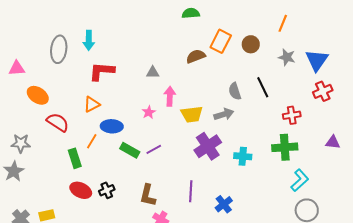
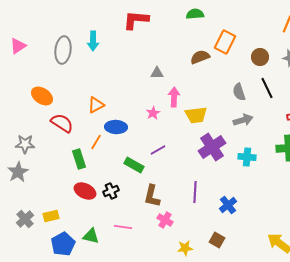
brown circle: (251, 44) -> (260, 57), moved
pink triangle: (17, 68) -> (18, 46), moved, turned -30
red L-shape: (102, 71) -> (136, 20), moved
gray arrow: (224, 114) -> (243, 120), moved
green rectangle: (130, 150) -> (134, 165), moved

